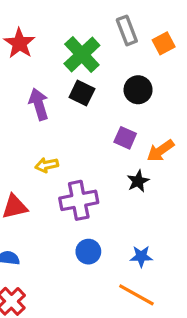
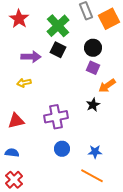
orange square: (164, 43) -> (109, 19), size x1.5
purple arrow: (39, 104) -> (31, 57), turned 108
purple square: (125, 138) -> (93, 68), moved
yellow arrow: (47, 165) -> (24, 83), moved

